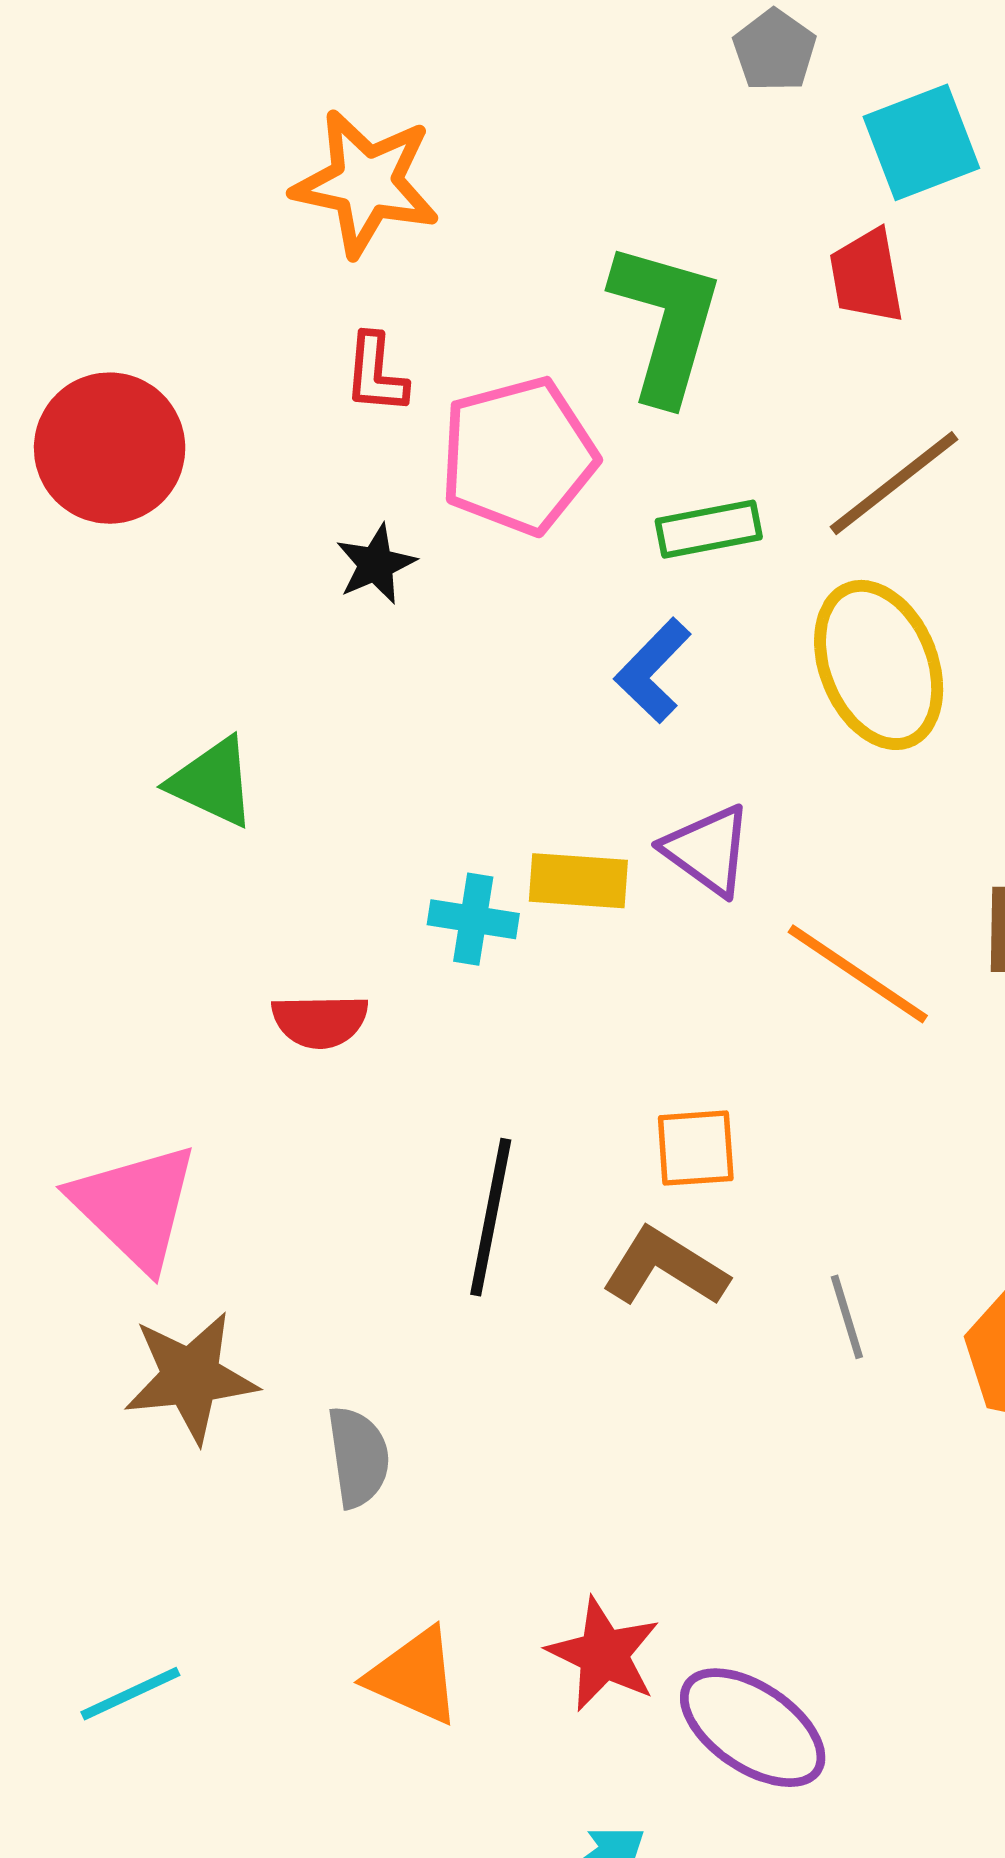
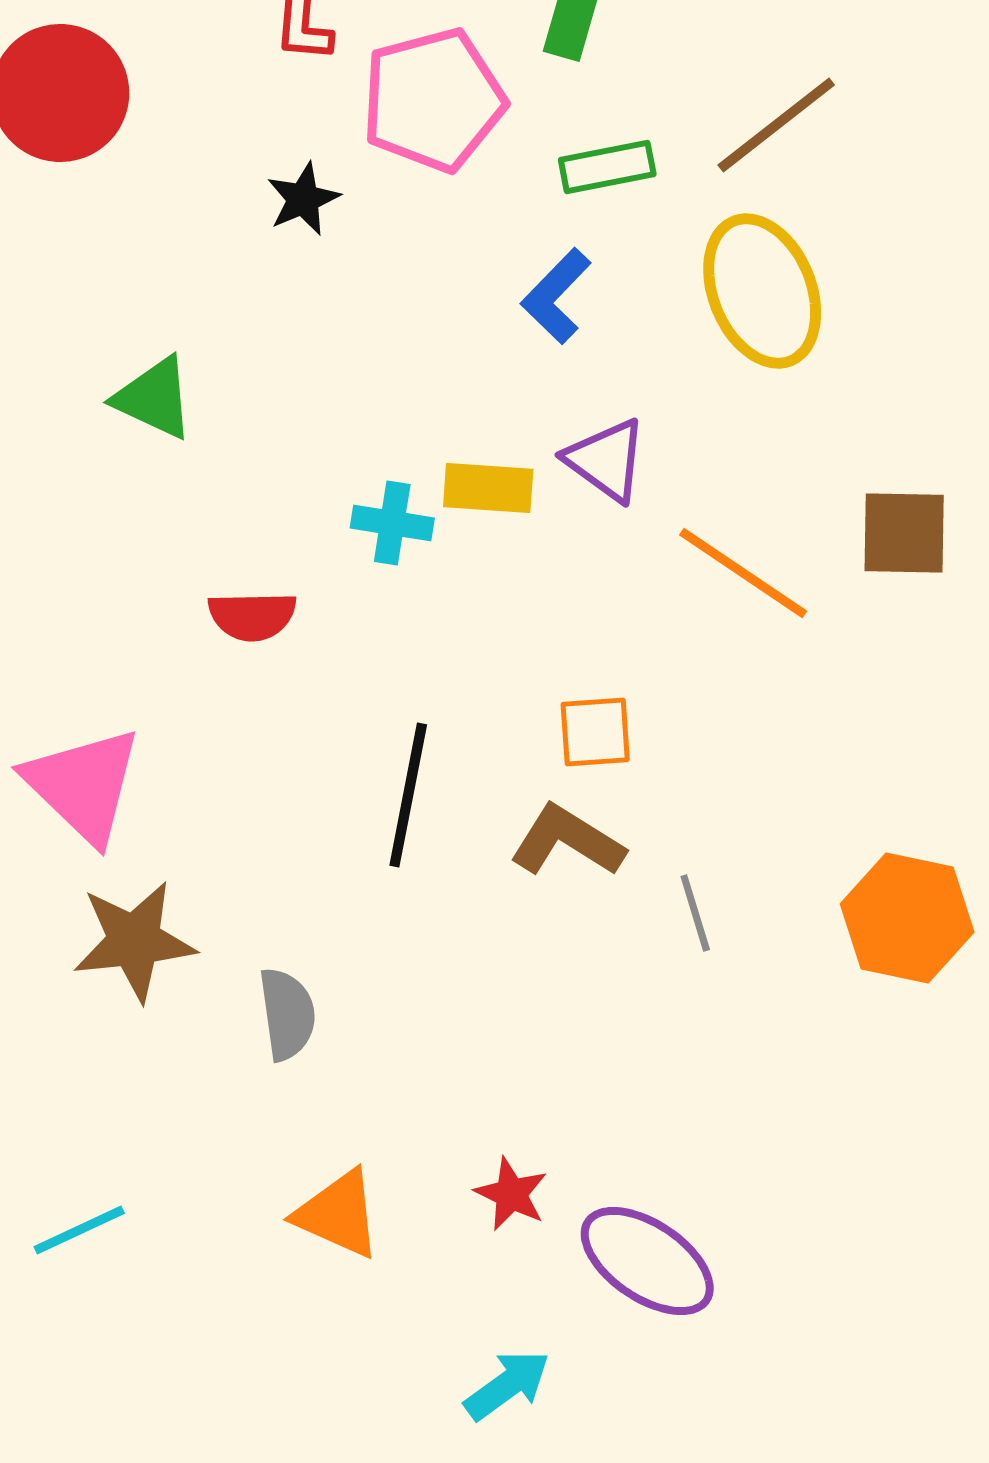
gray line: (847, 1317) -> (695, 913), moved
red star: (604, 1654) -> (511, 1194), size x0.7

